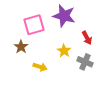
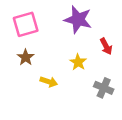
pink square: (34, 25) -> (26, 24), moved
gray cross: (85, 62) -> (104, 88), moved

